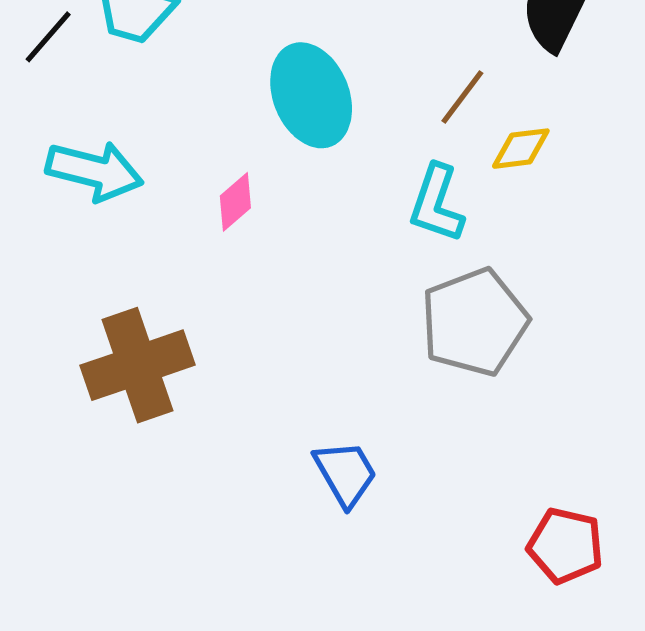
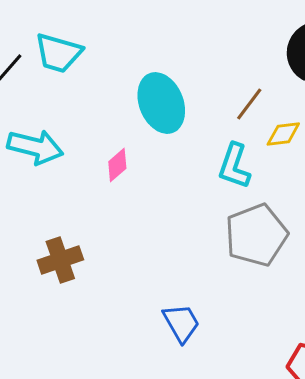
brown cross: (137, 365) -> (60, 260), size x0.7

